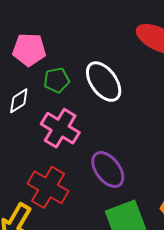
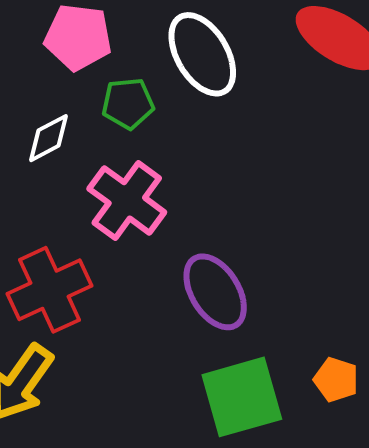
white ellipse: (104, 82) -> (202, 54), moved
red cross: (48, 187) -> (49, 290), moved, turned 30

